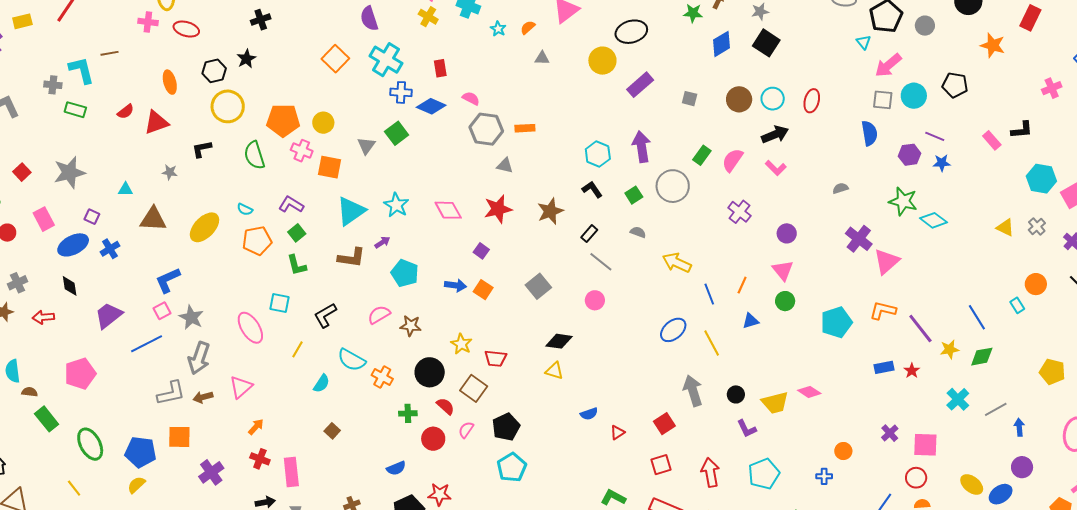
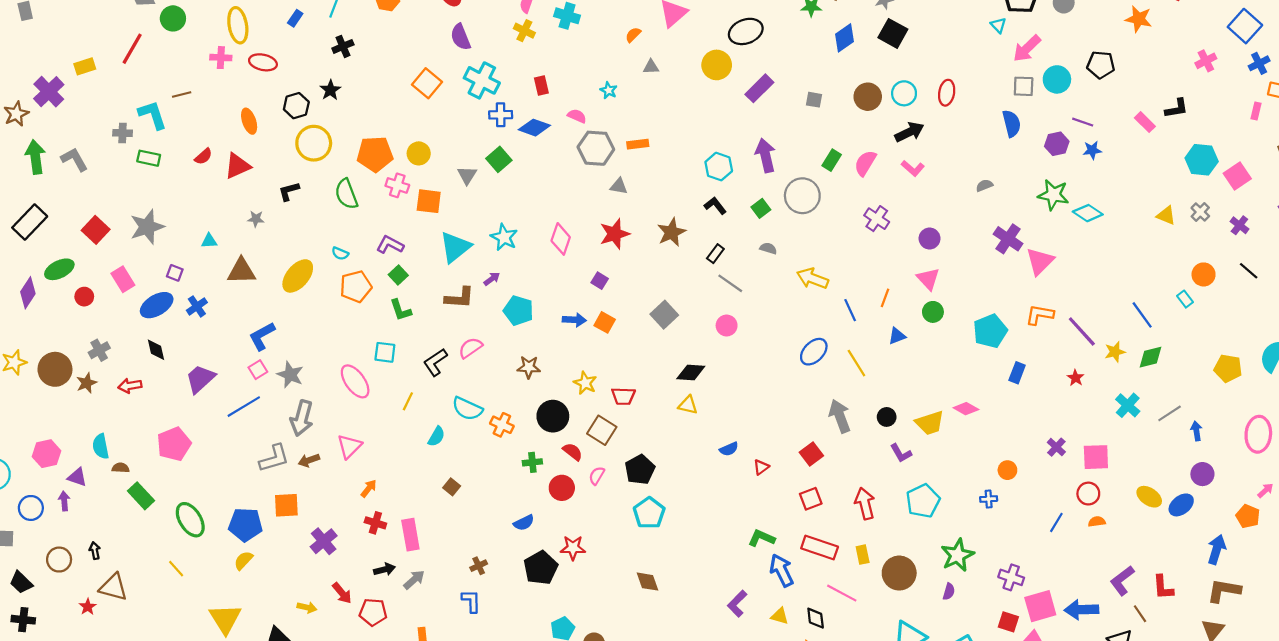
cyan star: (498, 29) -> (609, 90), moved
red square: (22, 172) -> (96, 230), size x1.4
pink diamond: (448, 210) -> (561, 239), turned 52
pink semicircle: (379, 315) -> (470, 348), moved
blue rectangle: (884, 367) -> (1017, 373), moved, turned -54

